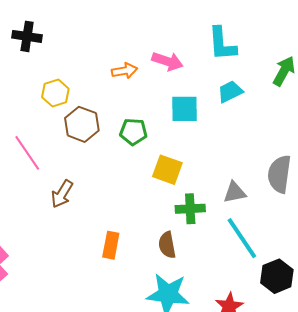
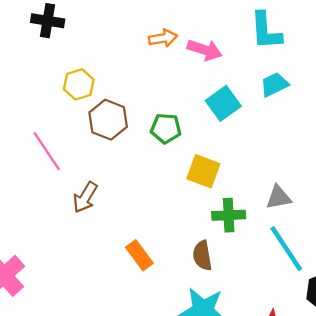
orange arrow: (124, 71) -> (163, 38), moved
cyan square: (185, 109) -> (223, 103), turned -36
orange rectangle: (111, 245) -> (139, 255), turned -48

